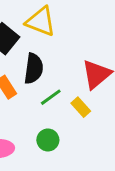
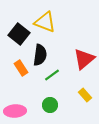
yellow rectangle: (81, 107) -> (85, 95), moved

